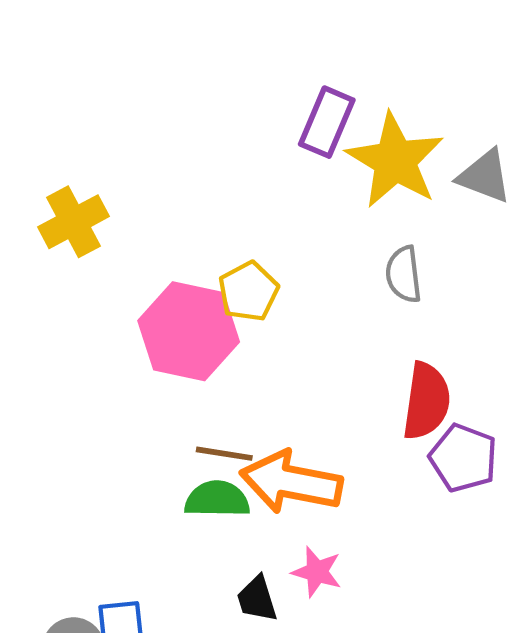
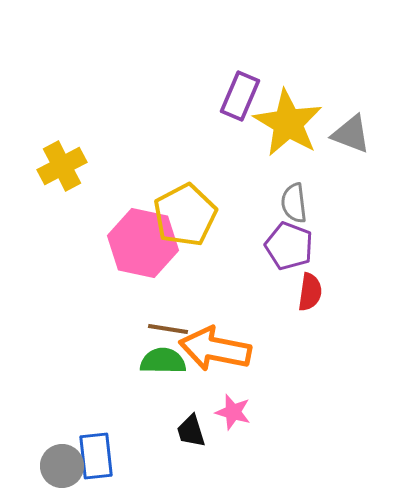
yellow pentagon: (248, 291) -> (185, 215), size x1.5
red semicircle: (426, 401) -> (310, 292), size x0.7
purple pentagon: (463, 458) -> (289, 246), moved

